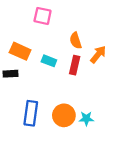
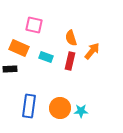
pink square: (43, 16) -> (34, 25), moved

